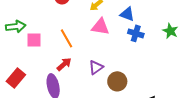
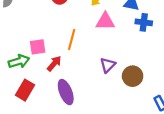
green arrow: (16, 26) -> (19, 61), moved
orange line: (67, 38) -> (72, 39), turned 54
red arrow: (64, 64) -> (54, 64), moved

